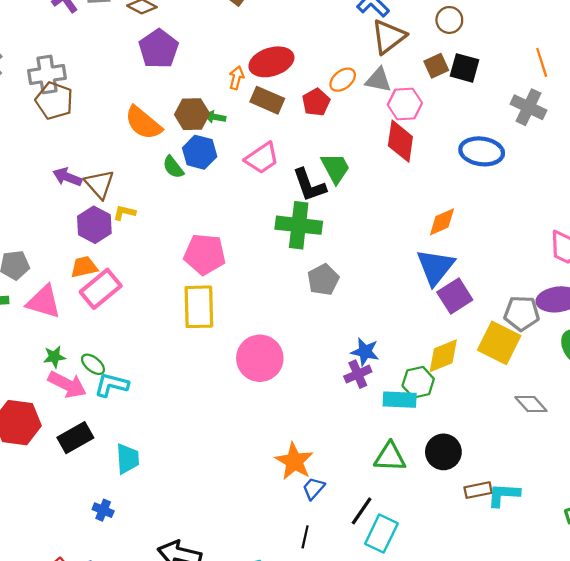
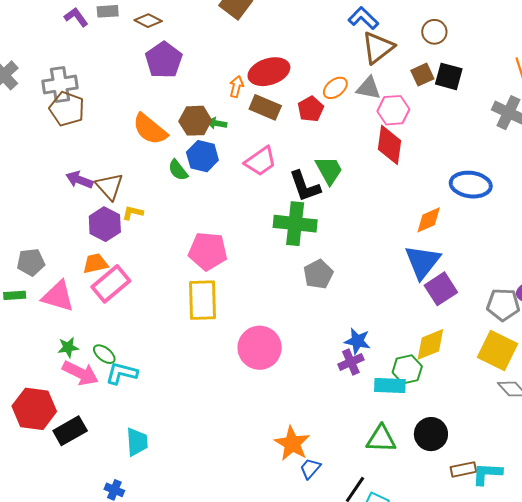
blue ellipse: (482, 151) -> (471, 185), moved
yellow square: (499, 343) -> (498, 351), moved
black rectangle: (75, 438) -> (70, 431), moved

